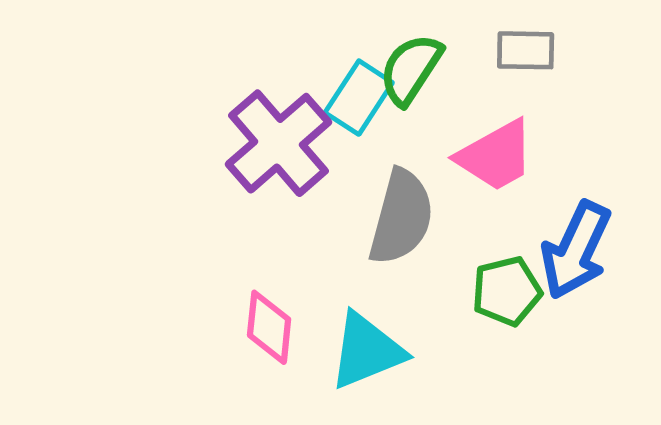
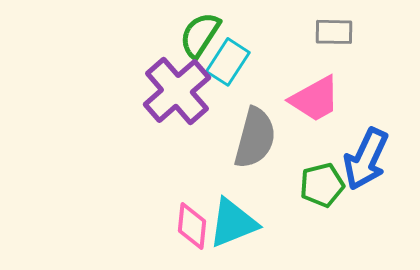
green semicircle: (411, 69) -> (200, 35), moved
pink diamond: (269, 327) -> (192, 226), moved

